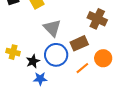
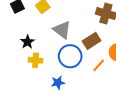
yellow cross: (13, 52) -> (36, 60), moved
black star: (33, 61) -> (27, 42), moved

